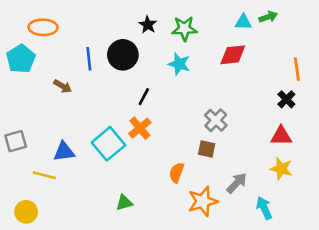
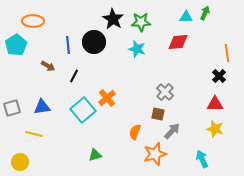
green arrow: (268, 17) -> (205, 13), turned -48
black star: (148, 25) -> (113, 19), size x1.5
black line: (144, 97) -> (74, 76), moved
blue triangle: (64, 152) -> (42, 107), moved
gray arrow: (237, 183) -> (172, 131), moved

